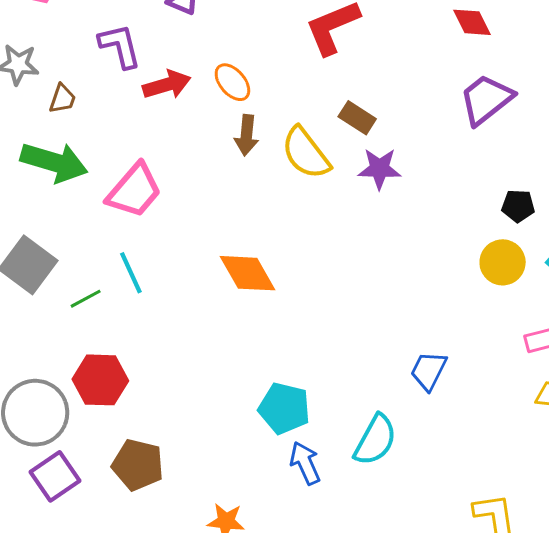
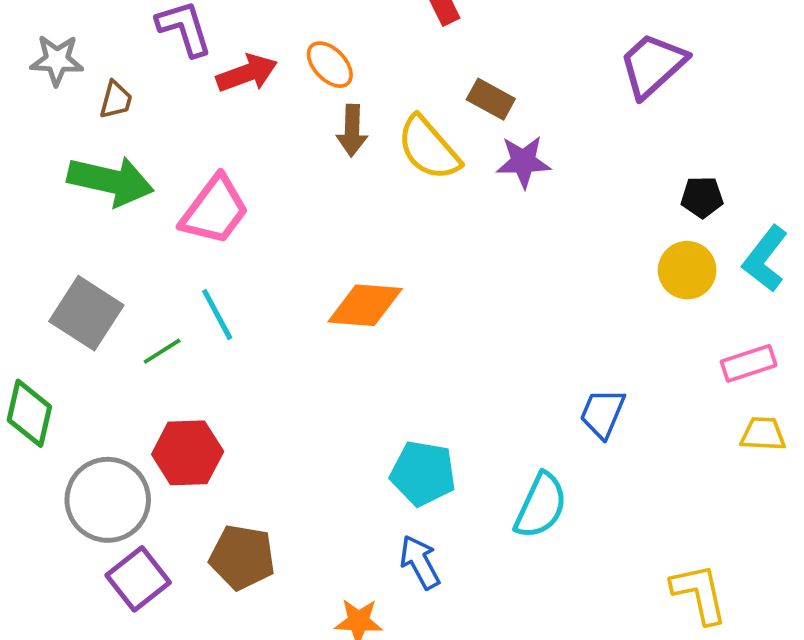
orange diamond: (248, 273) -> (365, 305), turned -52
blue arrow: (305, 463) -> (420, 562), moved

